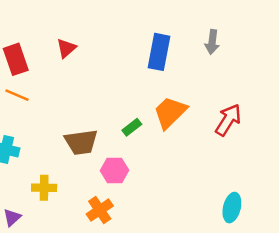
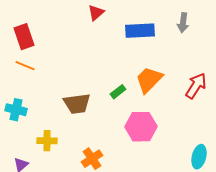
red triangle: (66, 48) -> (96, 13), moved
blue rectangle: (159, 52) -> (140, 31), turned 76
pink hexagon: (115, 170) -> (141, 127), moved, size x1.4

